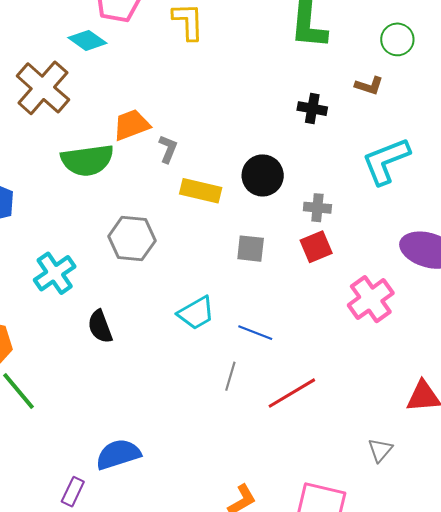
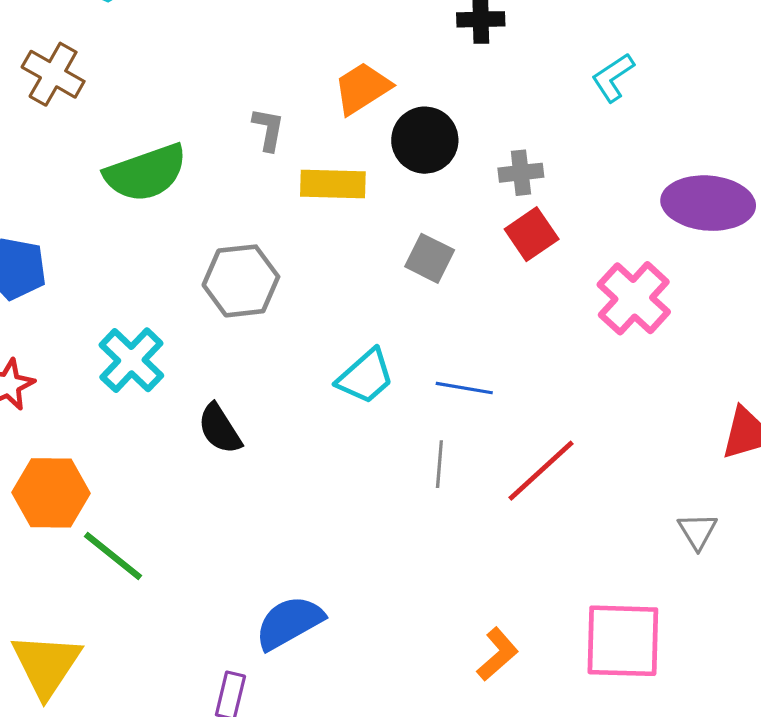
brown cross: (43, 88) -> (53, 74), size x0.7
orange trapezoid: (131, 125) -> (362, 88), moved
cyan L-shape: (386, 161) -> (613, 77), size x0.6
gray square: (251, 249) -> (430, 258), turned 32

